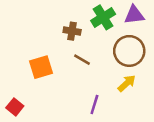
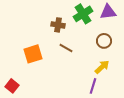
brown circle: (129, 51) -> (104, 41), size x0.6
purple line: (94, 104) -> (93, 86), moved

